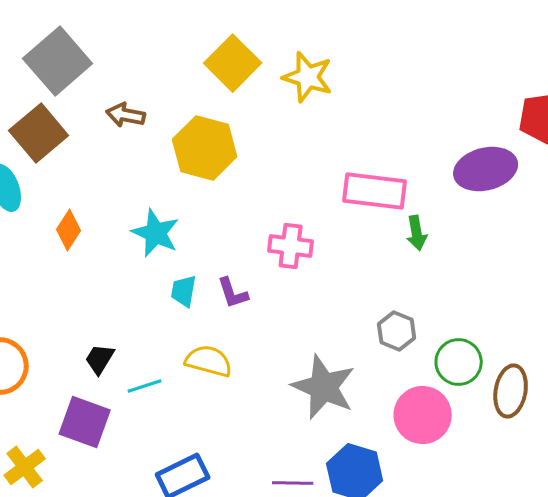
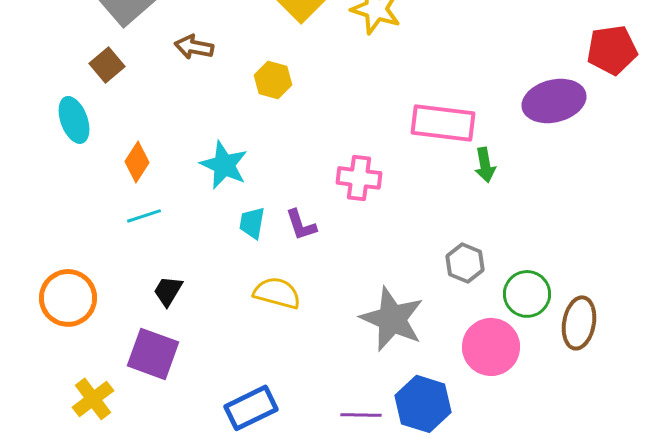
brown square: (39, 133) -> (107, 65), size x0.6
yellow hexagon: (205, 148) -> (273, 80), size x0.6
cyan line: (145, 386) -> (144, 216), moved

